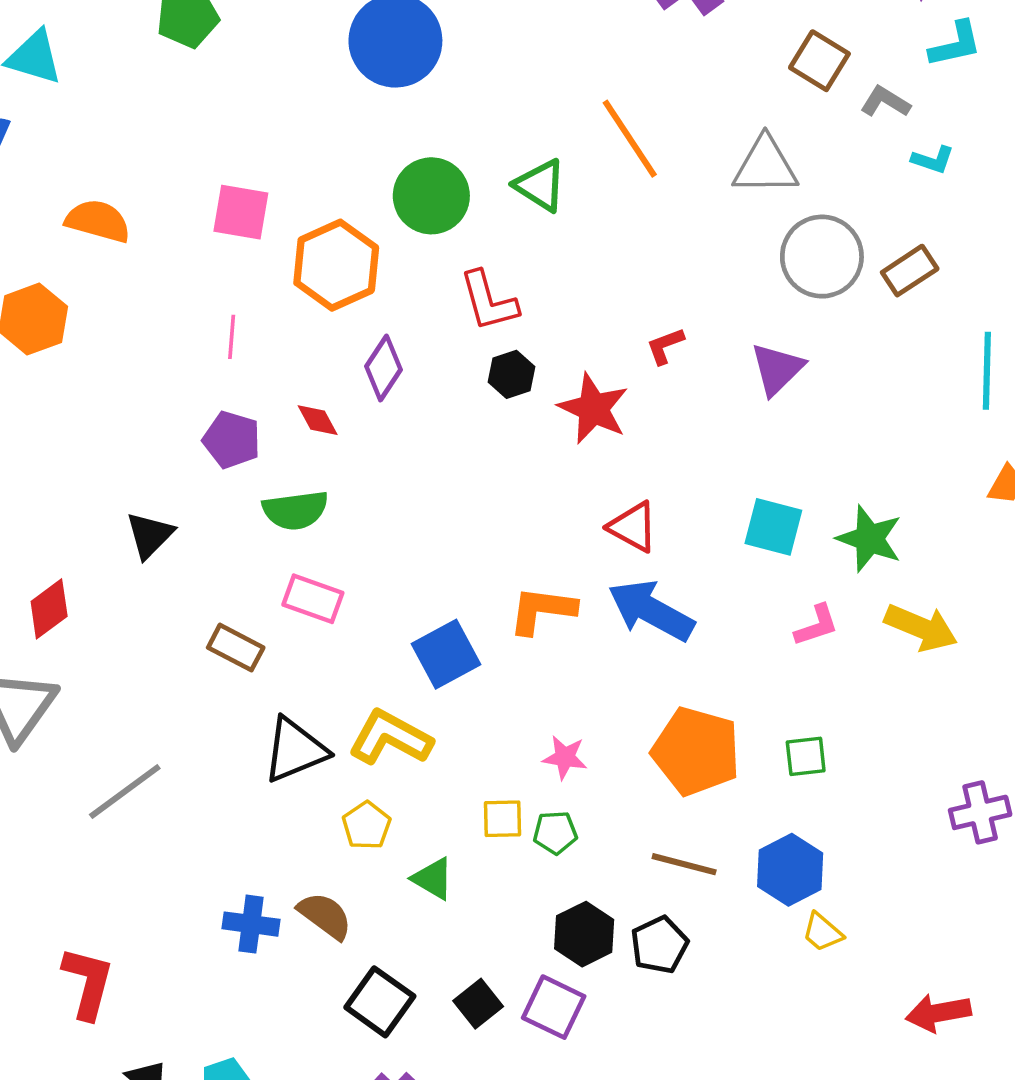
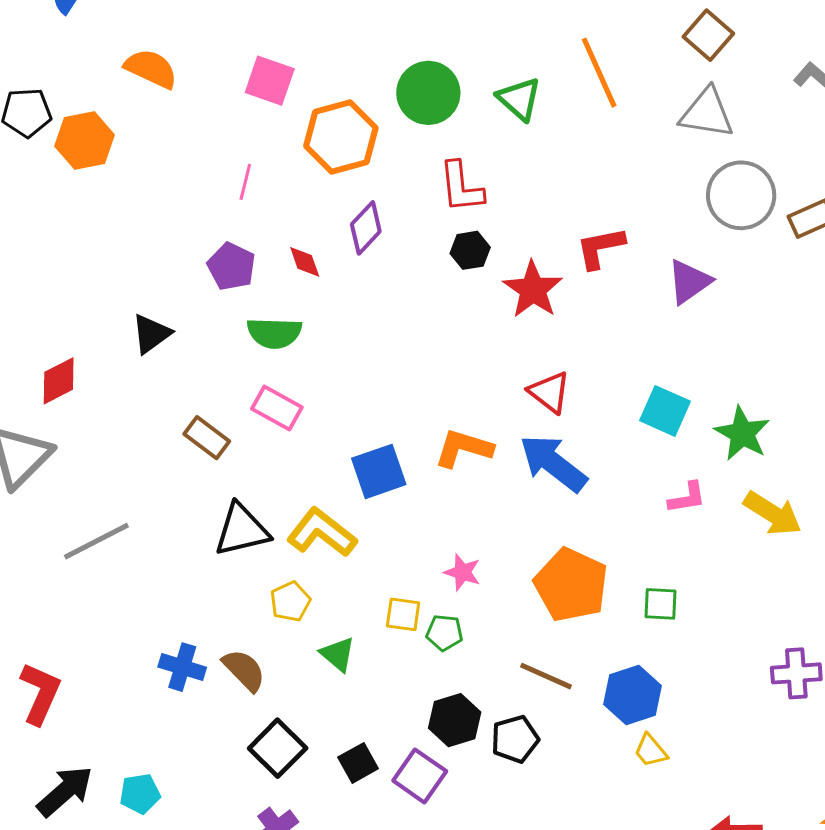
brown square: (819, 61) -> (708, 35), moved
red L-shape: (665, 346) -> (600, 248), size x1.5

